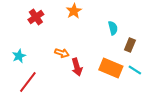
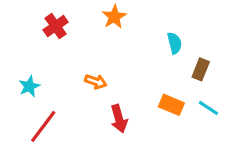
red arrow: (77, 67) -> (119, 119), moved
orange rectangle: (111, 68) -> (171, 105), size x0.7

